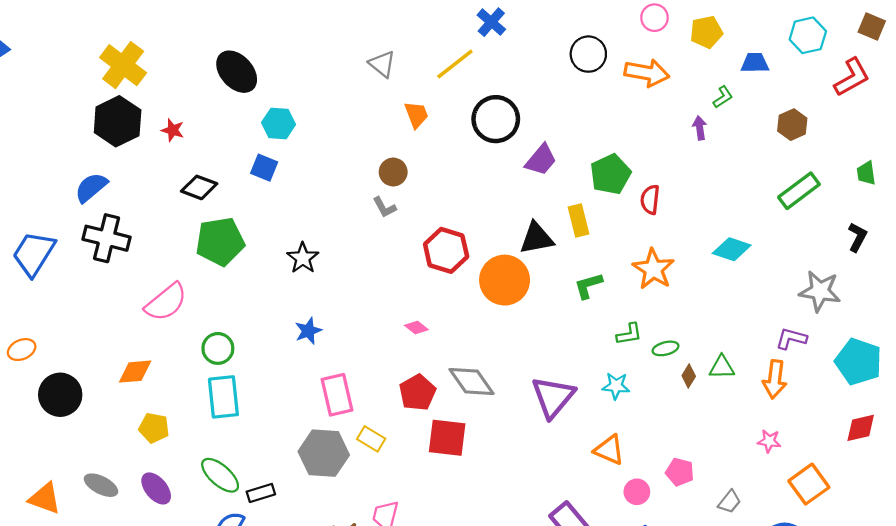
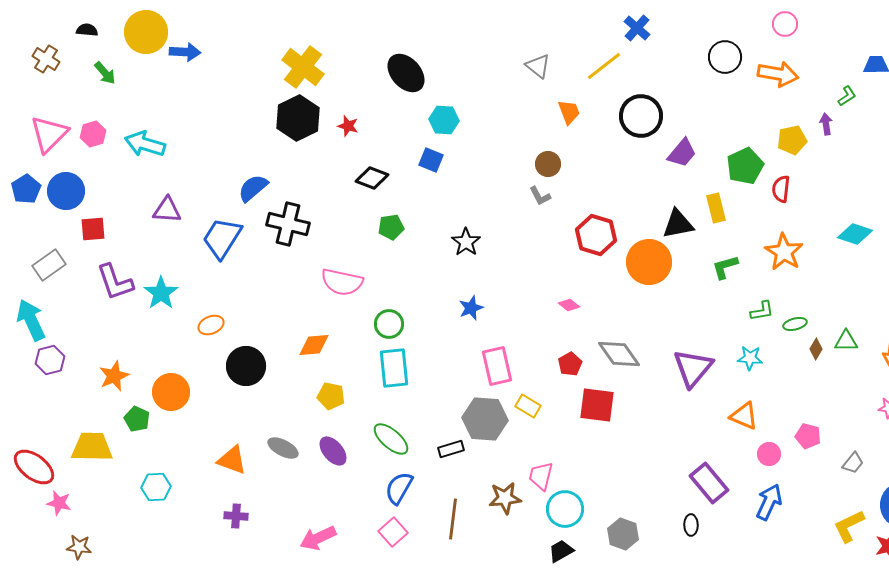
yellow pentagon: (706, 32) -> (792, 140), moved
blue semicircle: (91, 187) -> (253, 188), moved
green pentagon: (220, 241) -> (391, 227), size x0.6
pink semicircle: (166, 302) -> (342, 282), turned 51
red pentagon: (417, 393) -> (570, 364), size x0.7
black rectangle: (261, 493) -> (451, 449), moved

